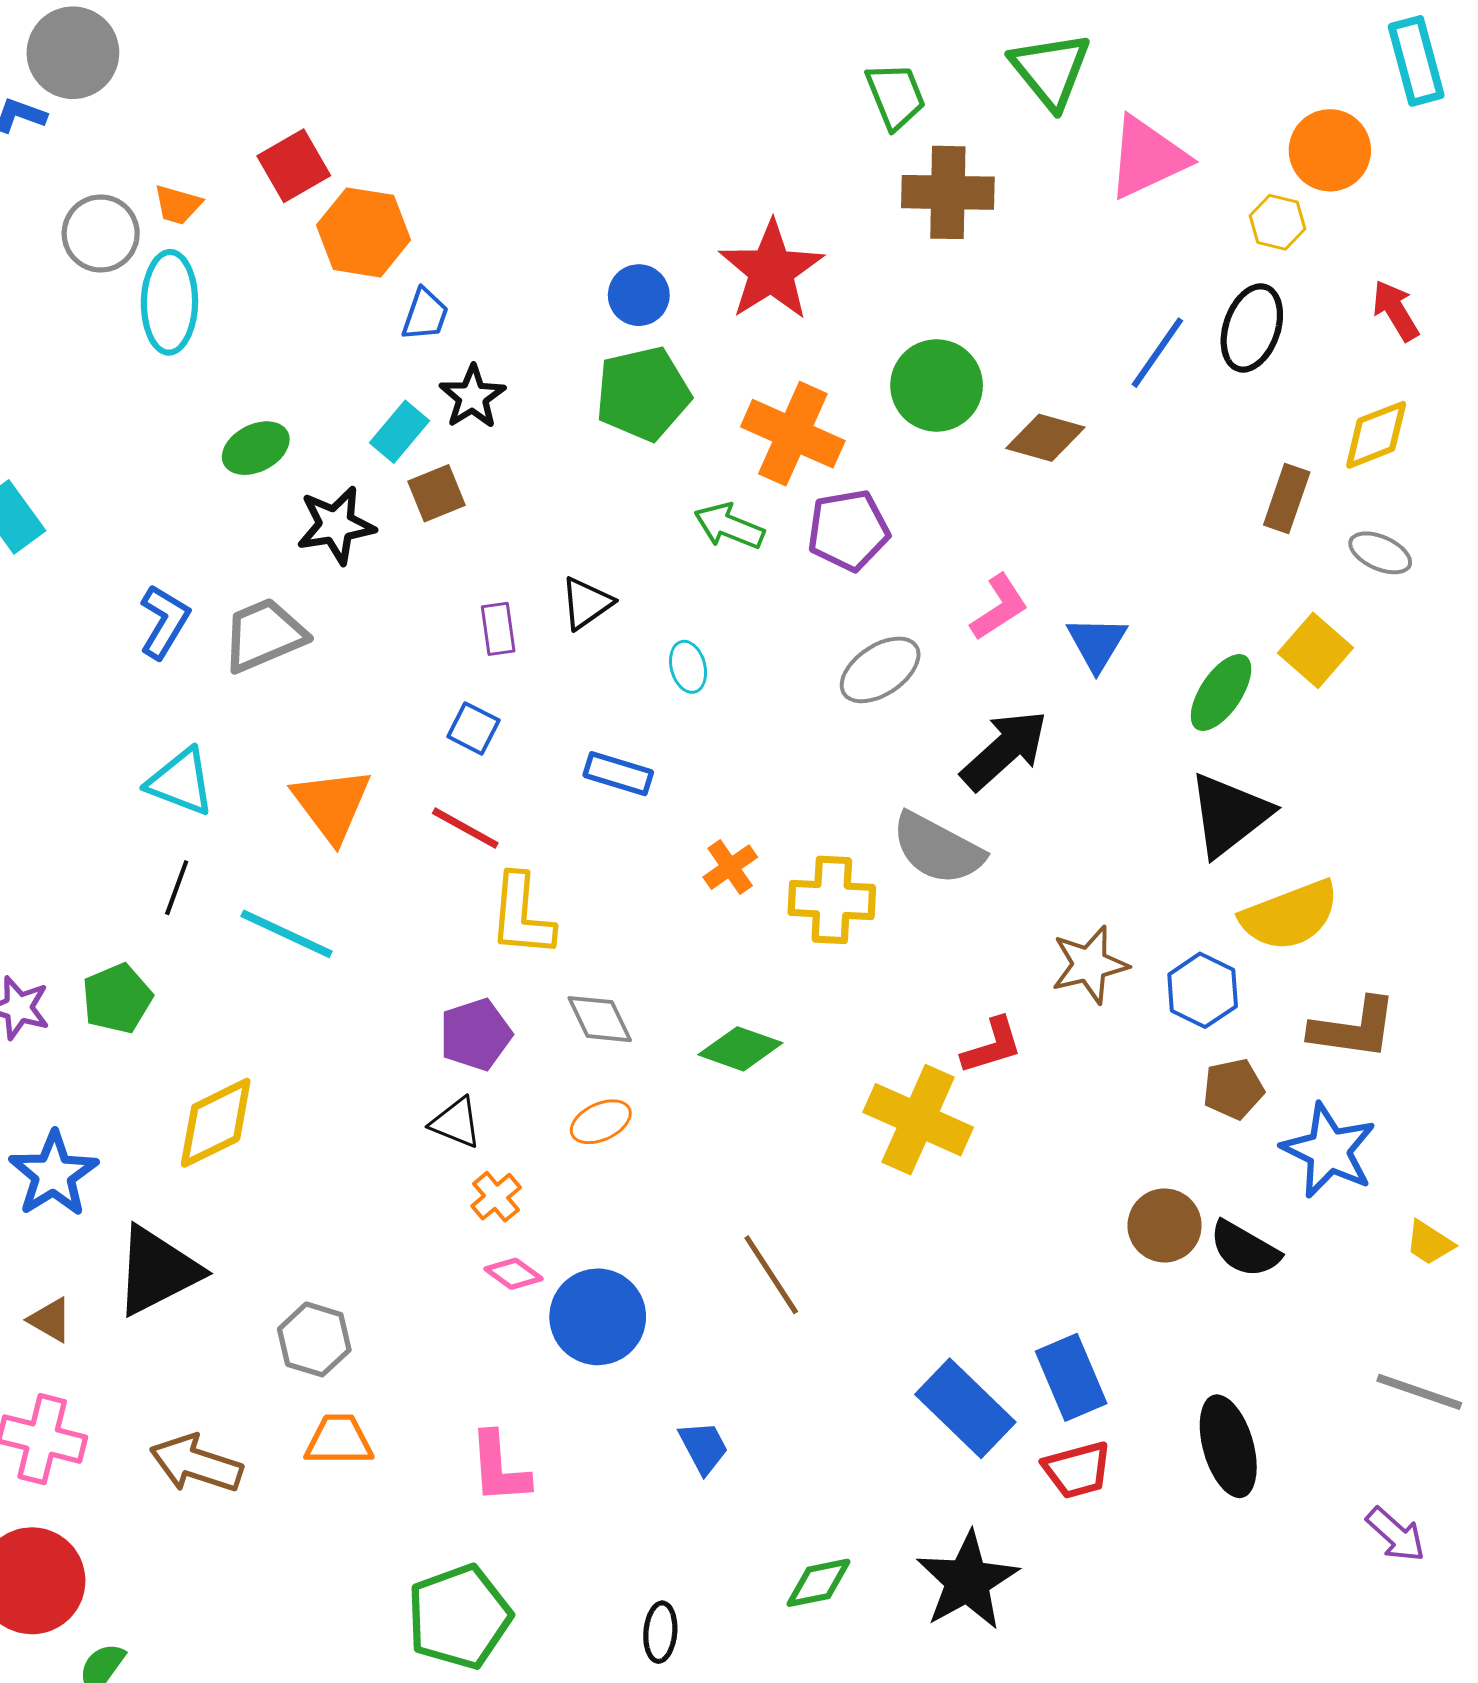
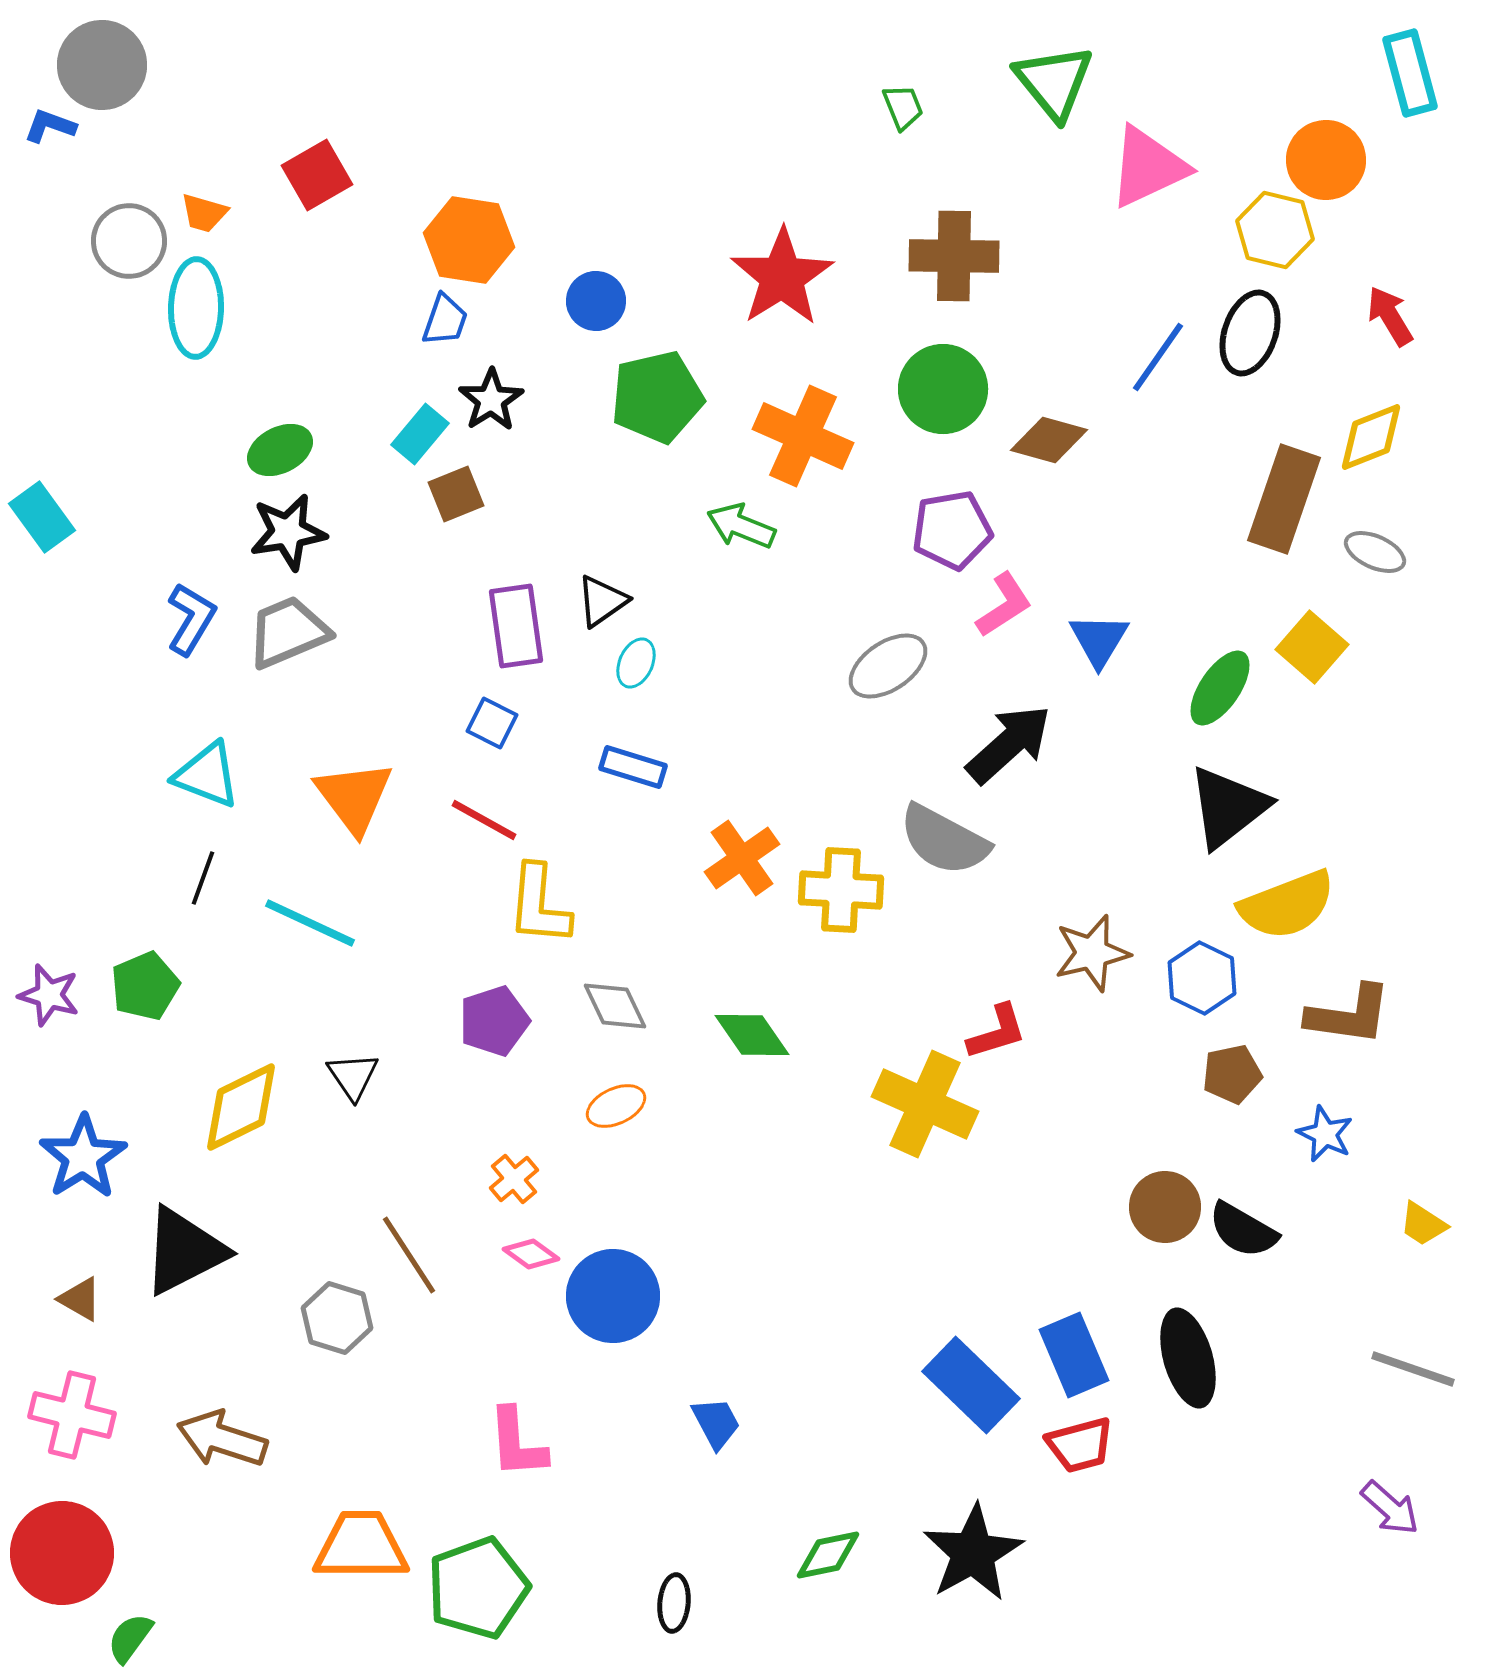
green trapezoid: (895, 96) -> (903, 107), size x0.7
brown cross: (948, 192) -> (954, 256), moved
yellow hexagon: (1277, 222) -> (1275, 230), size x1.4
orange hexagon: (364, 232) -> (469, 240), moved
blue circle: (639, 295) -> (596, 301), moved
brown rectangle: (1287, 498) -> (1284, 499), size x1.6
black star: (336, 525) -> (288, 532), moved
purple pentagon: (848, 530) -> (952, 530), moved
purple rectangle: (498, 629) -> (516, 626), size x1.6
cyan ellipse: (688, 667) -> (636, 663), moved, turned 39
orange cross: (730, 867) -> (742, 858), size x1.4
green diamond: (740, 1049) -> (752, 1035), turned 36
black triangle: (456, 1123) -> (353, 1076), moved, turned 34
blue star: (1329, 1151) -> (1325, 1134), size x0.6
brown line: (771, 1275) -> (409, 1255), moved
orange trapezoid: (339, 1440) -> (361, 1546), moved, size x1.4
black ellipse: (1228, 1446) -> (1188, 1358), moved

